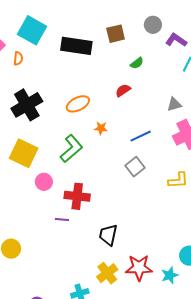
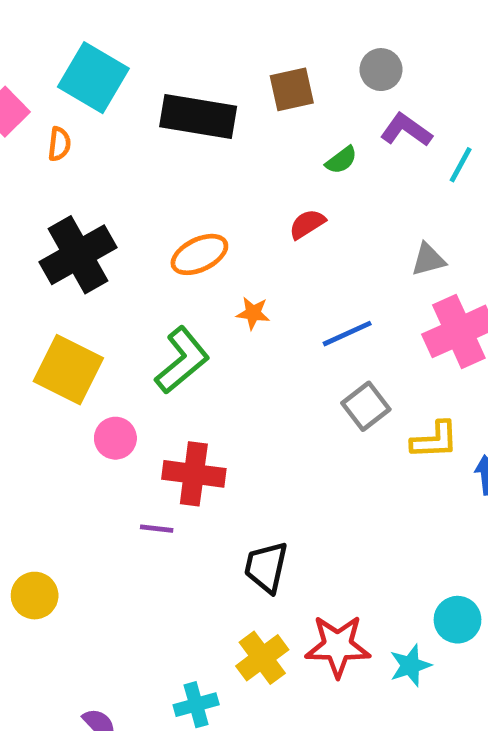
purple L-shape: (176, 40) -> (406, 130), moved
gray square: (135, 167) -> (366, 406), moved

